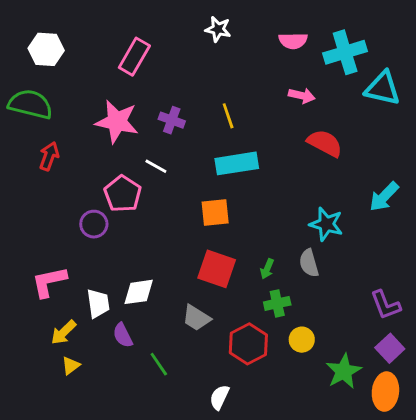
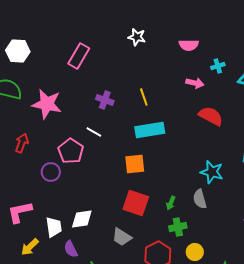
cyan cross: (345, 52) -> (218, 66), moved, size x0.5
pink star: (117, 122) -> (47, 104), moved
red arrow: (49, 156) -> (22, 143), moved

